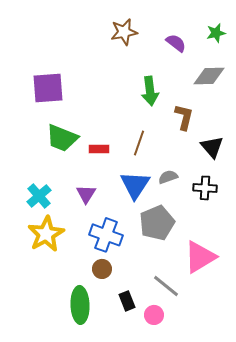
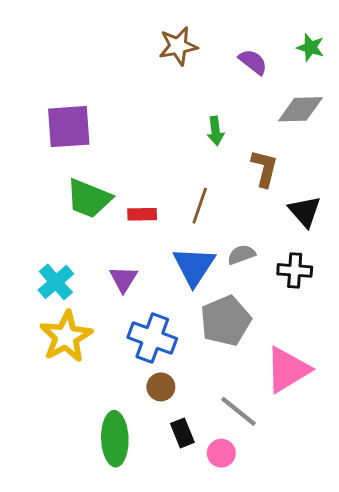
green star: (216, 33) -> (310, 47), turned 30
green arrow: (150, 91) -> (216, 131), size x0.7
brown circle: (102, 269) -> (161, 387), moved

